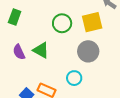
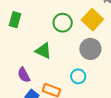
yellow square: (92, 22) -> (92, 20), turned -30
purple semicircle: (19, 52) -> (24, 75), moved

